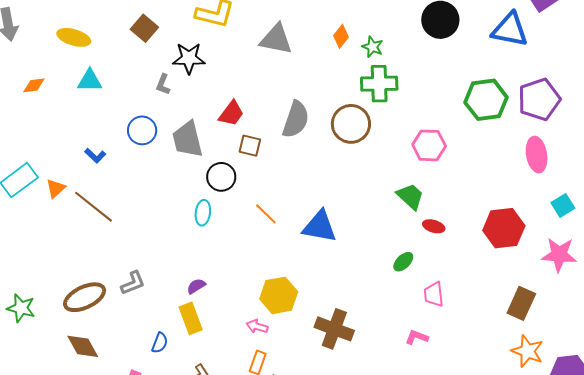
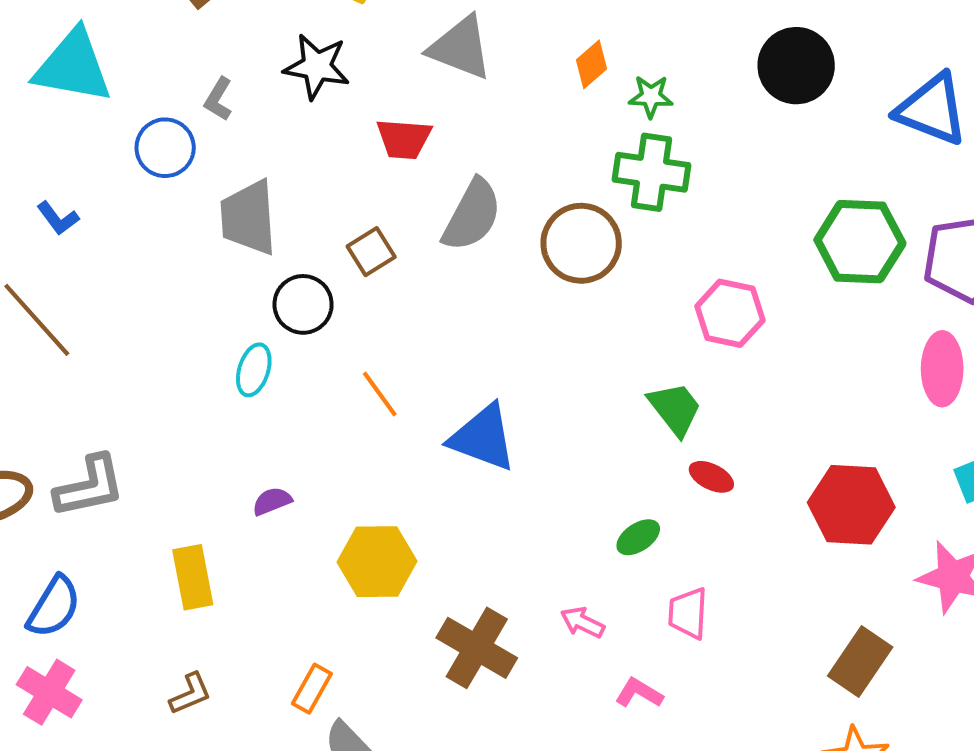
green star: (373, 47) -> (651, 96), turned -30
black star: (189, 58) -> (317, 66), moved
cyan triangle: (90, 81) -> (73, 66), size x1.6
red trapezoid: (231, 113) -> (404, 139), moved, turned 48
blue circle: (142, 130) -> (165, 148), moved
brown square: (250, 146) -> (371, 252), turned 35
gray L-shape: (133, 283) -> (90, 486), size x1.4
purple semicircle: (196, 286) -> (272, 501), moved
pink arrow: (257, 326) -> (582, 622), moved
blue semicircle: (160, 343) -> (54, 607), moved, size x1.5

